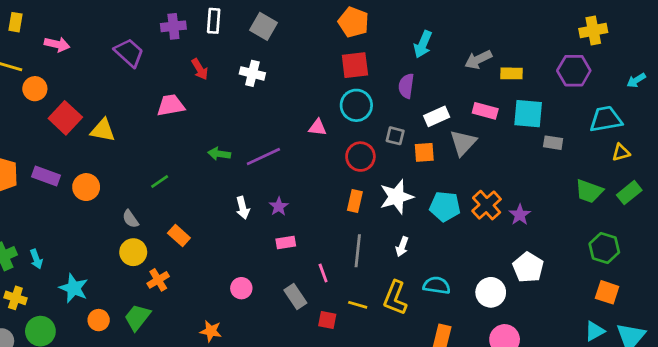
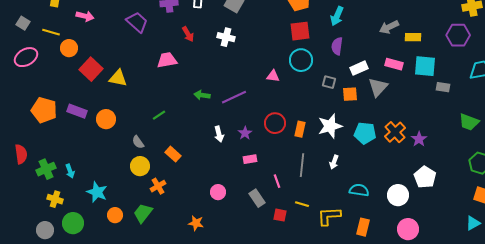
cyan arrow: (423, 44) -> (337, 16), moved
red circle: (360, 157) -> (275, 123), moved
yellow L-shape: (395, 298) -> (329, 216), moved, turned 65

